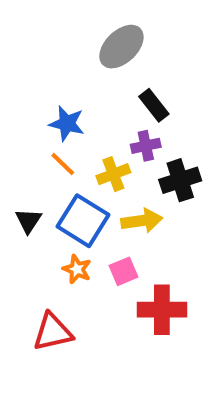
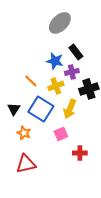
blue star: (67, 123) -> (55, 61), moved
yellow arrow: (142, 221) -> (70, 109), turned 120
orange star: (77, 269) -> (24, 133), moved
red cross: (162, 310) -> (80, 153), size x0.6

